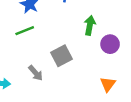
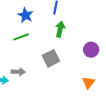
green arrow: (90, 25) -> (60, 29), moved
gray arrow: (36, 73) -> (18, 72), moved, turned -48

